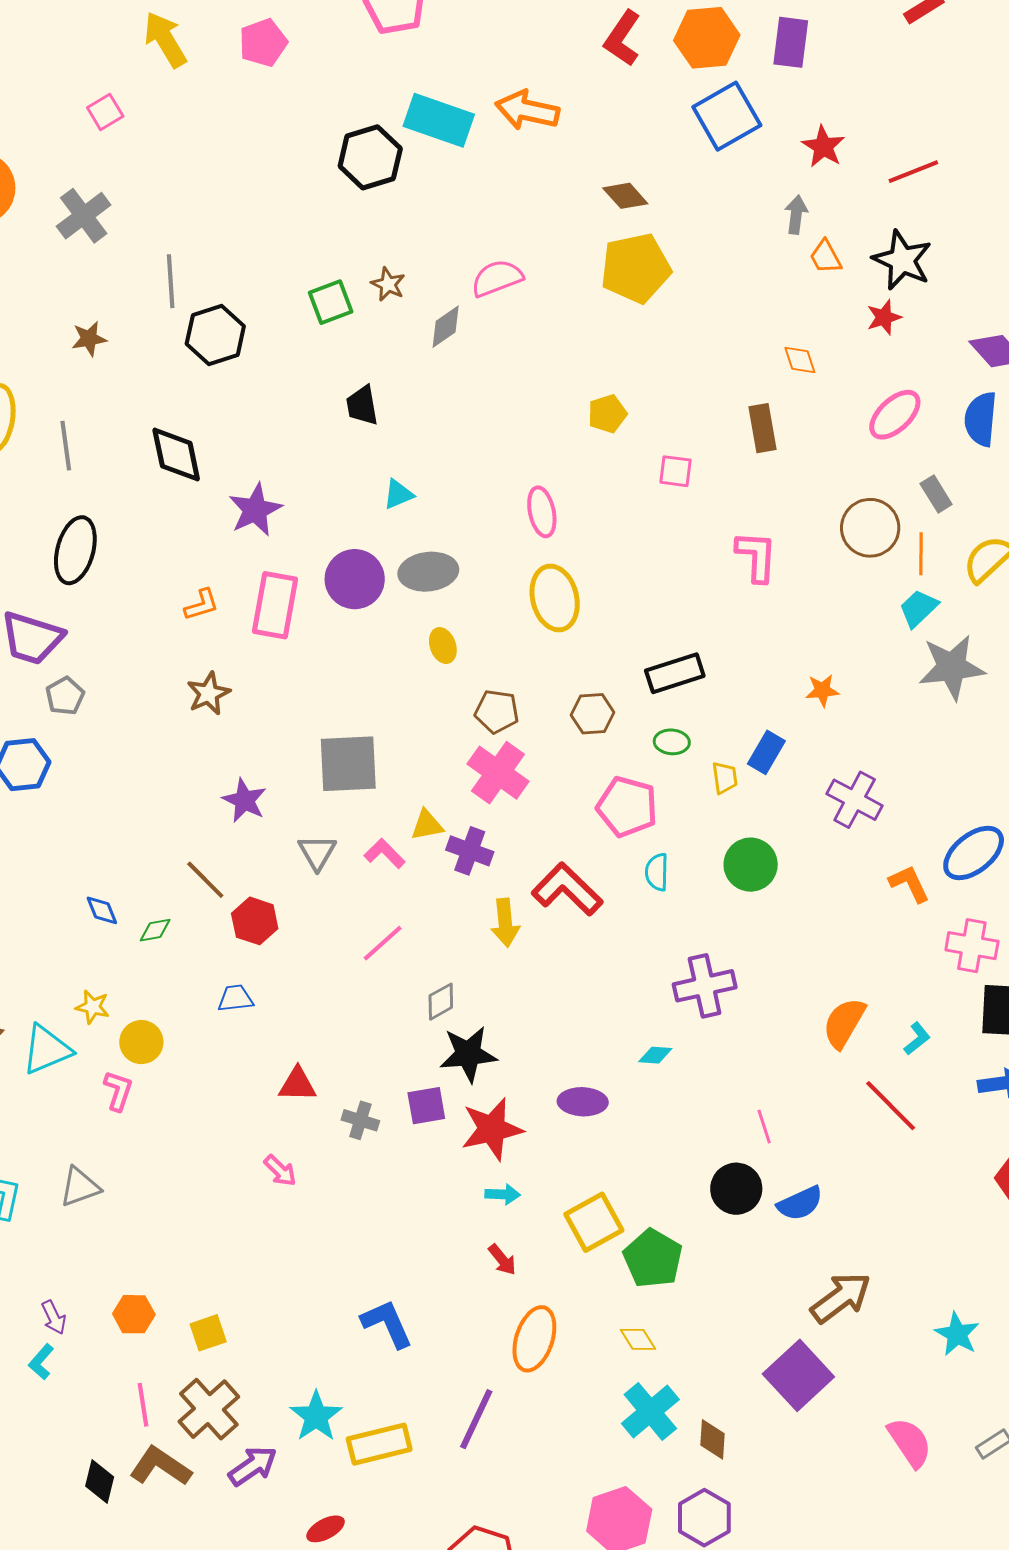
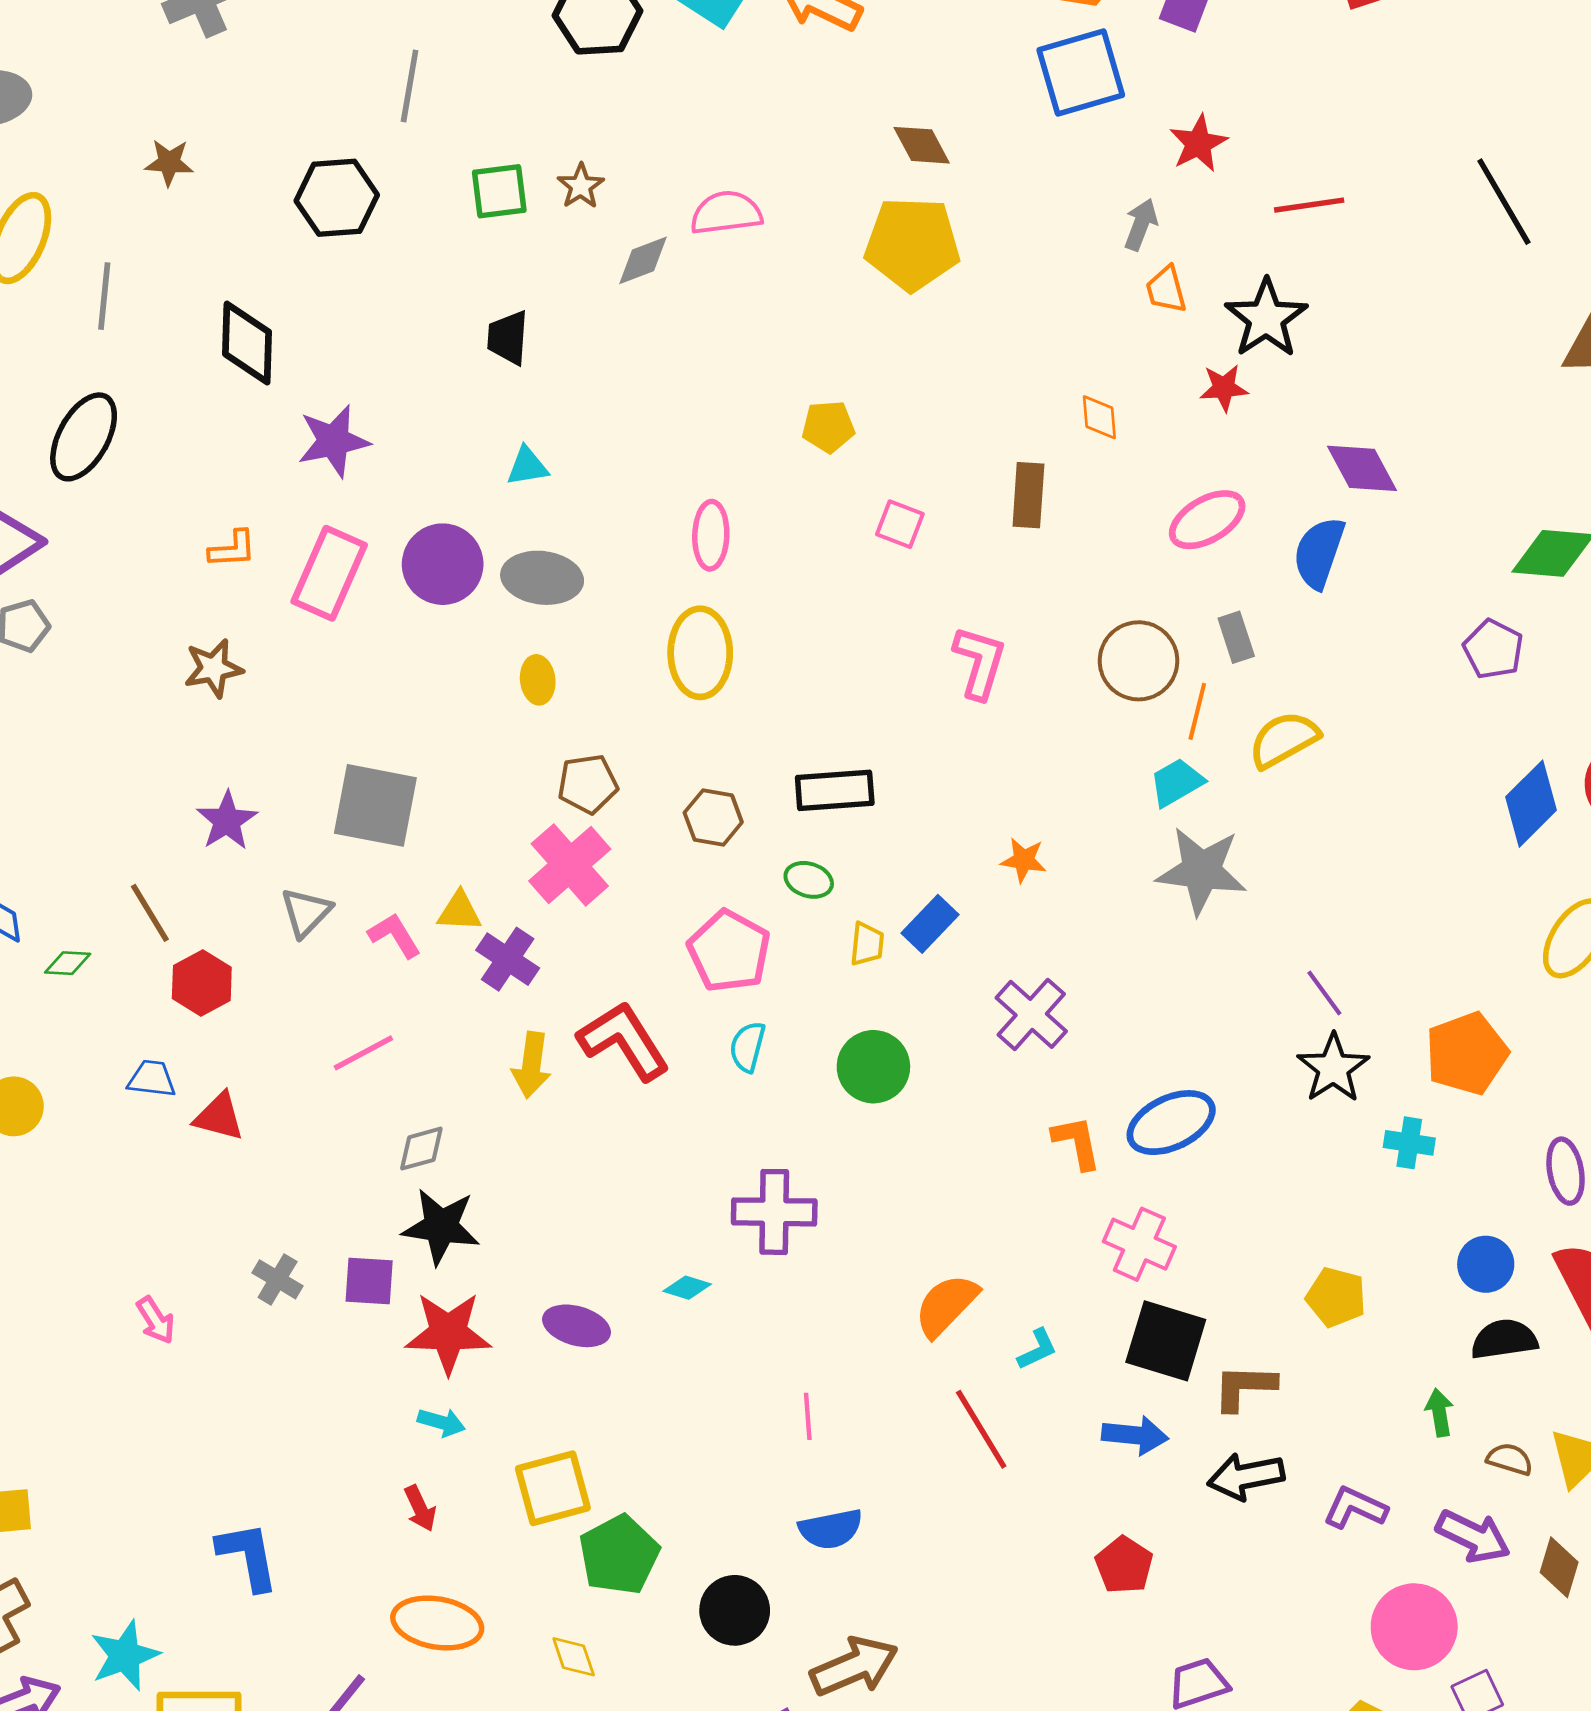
gray line: (171, 281) -> (410, 86), moved
brown pentagon: (497, 711) -> (588, 784), turned -30
red triangle: (297, 1084) -> (219, 1117), moved
black circle: (736, 1189) -> (735, 1610), moved
orange ellipse: (534, 1339) -> (437, 1623), turned 68

